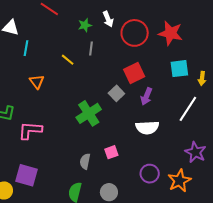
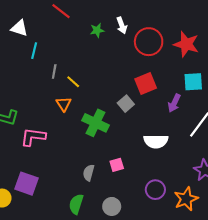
gray line: (91, 48) -> (54, 71), moved
yellow line: (68, 60) -> (73, 82), moved
orange triangle: (37, 82) -> (64, 104), moved
purple arrow: (146, 96) -> (174, 103), moved
green cross: (89, 113) -> (96, 123), turned -35

